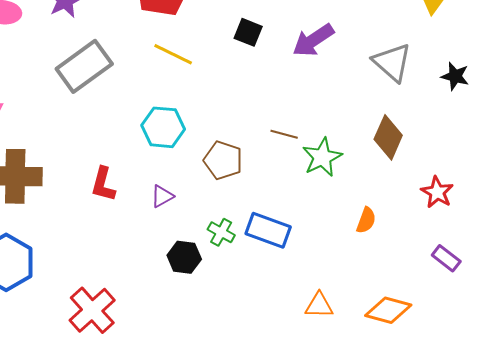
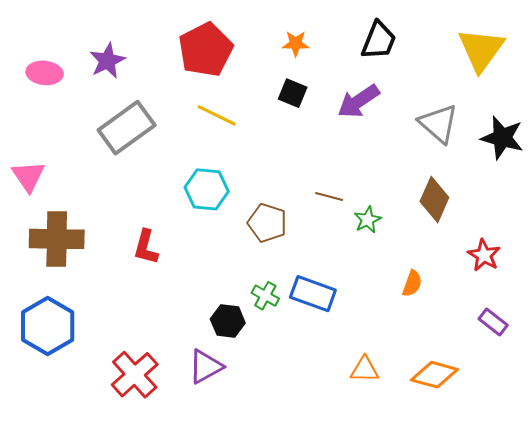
black star: (455, 76) -> (502, 138), size x1.5
green star: (322, 157) -> (368, 220), size x0.7
purple triangle: (162, 196) -> (206, 367), moved, size x1.5

